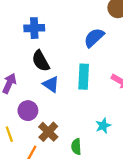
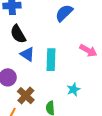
cyan rectangle: (84, 77) -> (51, 60), moved

